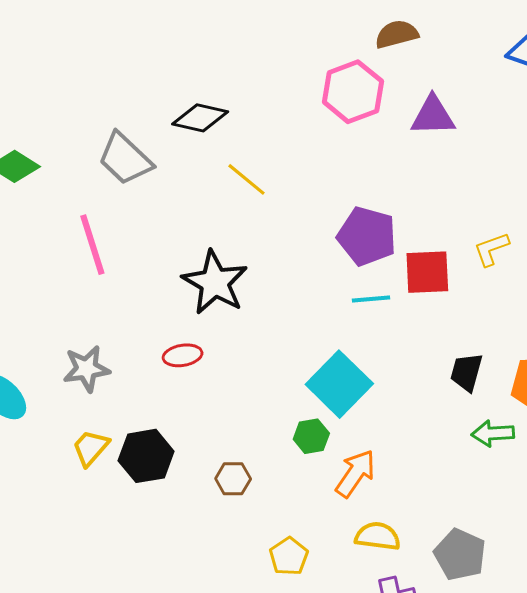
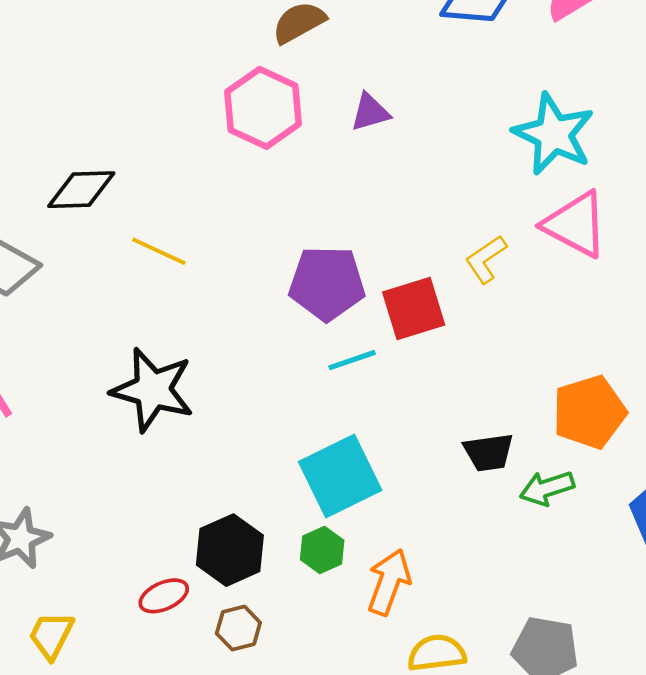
purple triangle: (433, 116) -> (370, 112), size x0.7
red ellipse: (183, 355) -> (164, 596), moved
black trapezoid: (466, 372) -> (489, 452), moved, turned -99
cyan square: (339, 384) -> (340, 476), turned 34
black hexagon: (146, 456) -> (230, 550), moved

